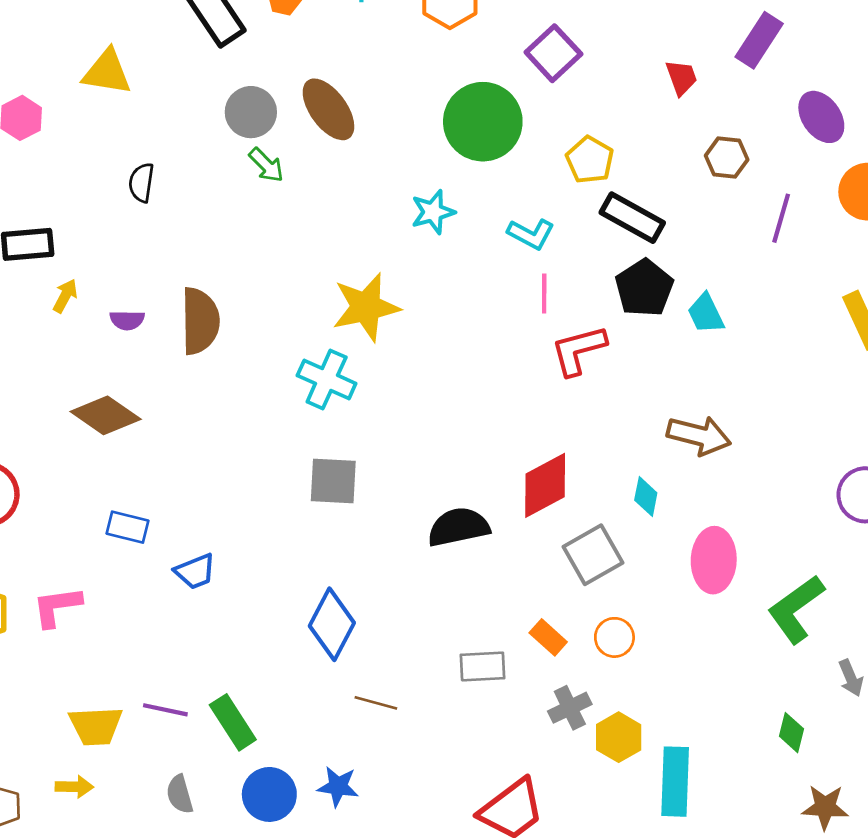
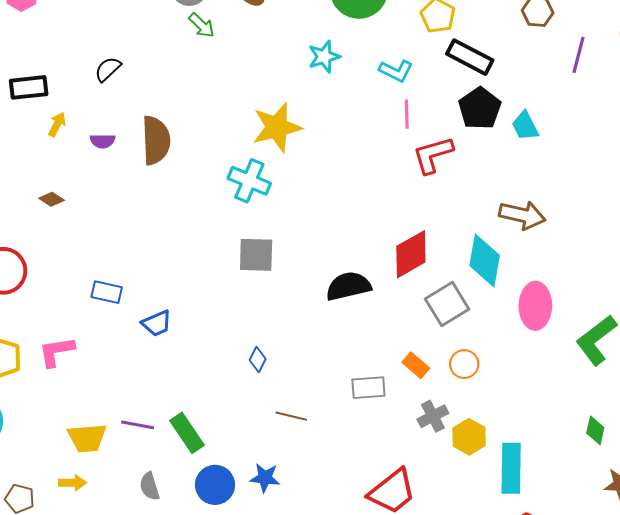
black semicircle: (141, 183) -> (108, 69), moved, turned 40
brown diamond: (106, 415) -> (52, 199), moved, size x0.5
cyan diamond: (646, 496) -> (485, 261), size x1.8
blue diamond: (332, 624) -> (258, 359), size x0.5

